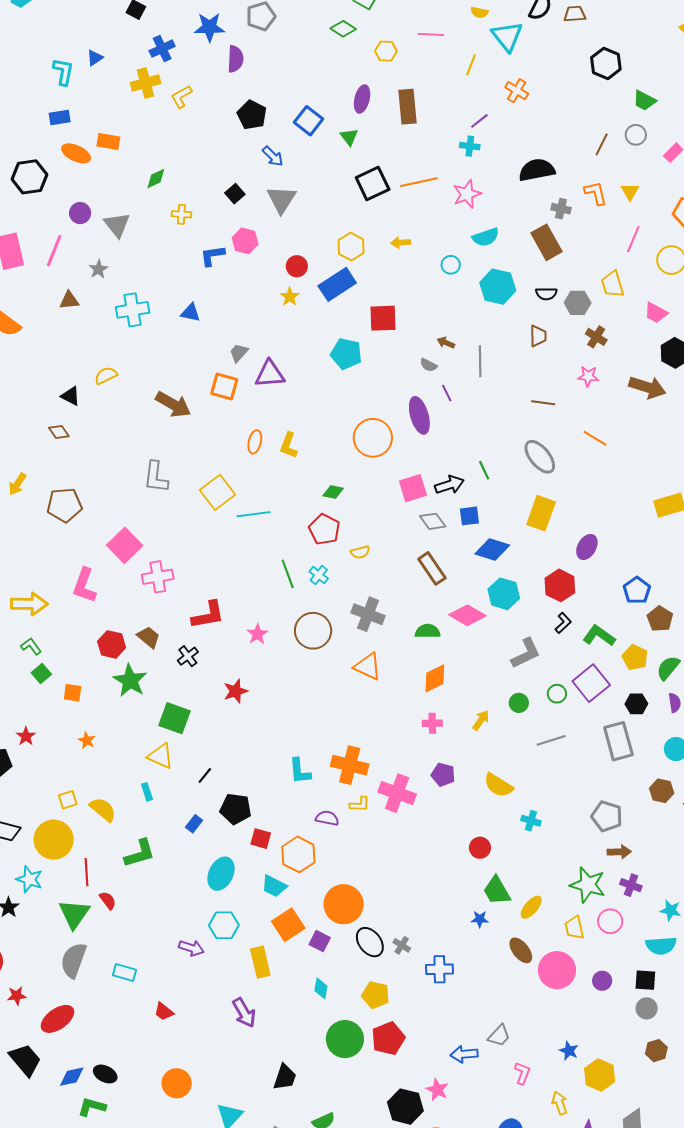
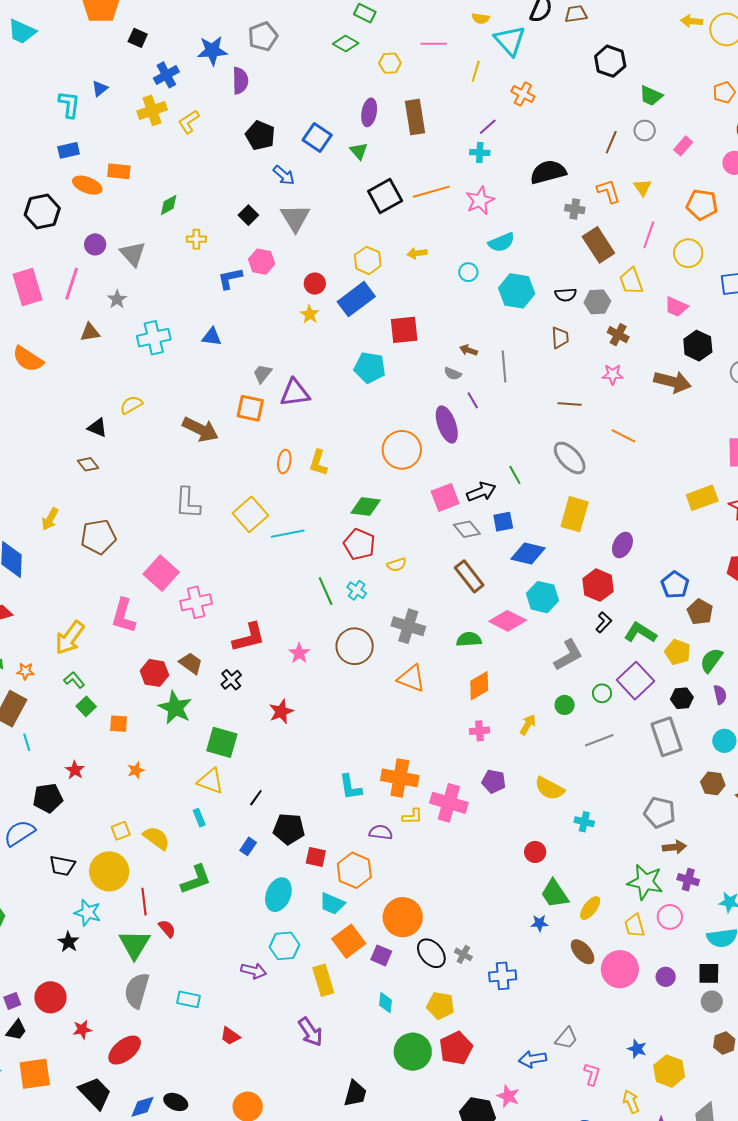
brown rectangle: (546, 242) -> (598, 245), moved
green diamond: (333, 492) -> (366, 507), size x1.4
yellow arrow: (29, 604) -> (70, 638), turned 129
orange star: (87, 740) -> (136, 770), turned 30

